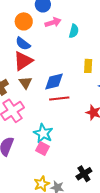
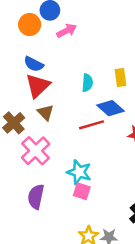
orange circle: (24, 21) -> (30, 25), moved
cyan semicircle: (74, 31) -> (87, 83), moved
blue diamond: (54, 81) -> (111, 108), moved, turned 65

